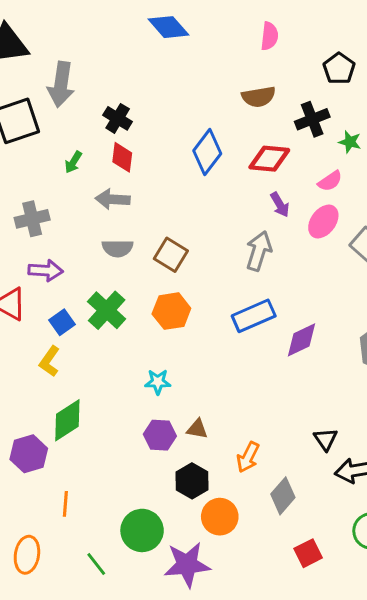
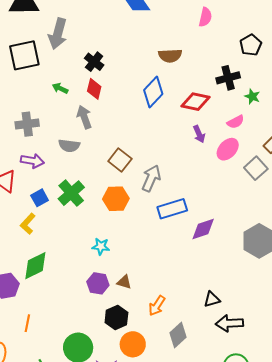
brown semicircle: (259, 97) -> (170, 56), moved
green arrow: (73, 162) -> (60, 88), turned 77
gray arrow: (113, 199) -> (84, 117), turned 60
gray semicircle: (117, 248) -> (69, 146), moved
gray arrow: (259, 251) -> (151, 178), moved
black triangle: (326, 439) -> (212, 299), turned 42

